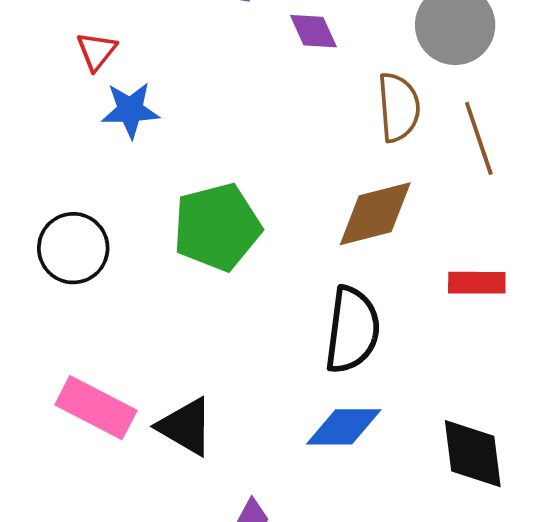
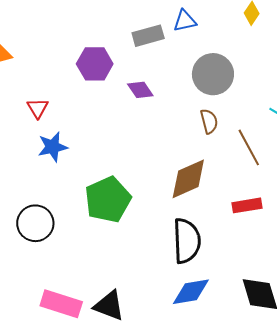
red triangle: (97, 51) -> (38, 108), moved
brown semicircle: (399, 107) -> (209, 121), moved, size x0.7
brown line: (479, 138) -> (249, 147), moved

